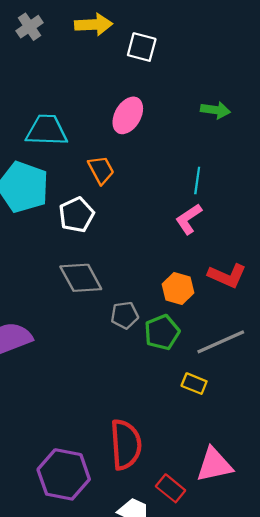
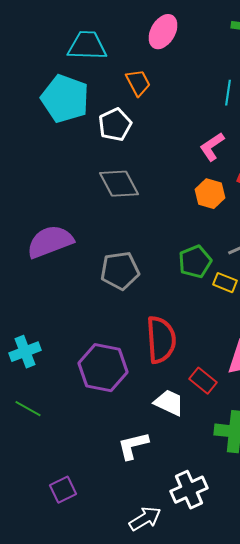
pink L-shape: (189, 219) -> (212, 147), moved
gray pentagon: (125, 315) -> (120, 271), moved, size x1.5
green pentagon: (162, 332) -> (195, 262), moved

